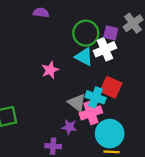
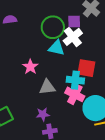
gray triangle: (77, 103) -> (47, 87), moved, turned -30
pink cross: (91, 113) -> (75, 94), turned -30
purple star: (69, 127) -> (43, 114), moved

